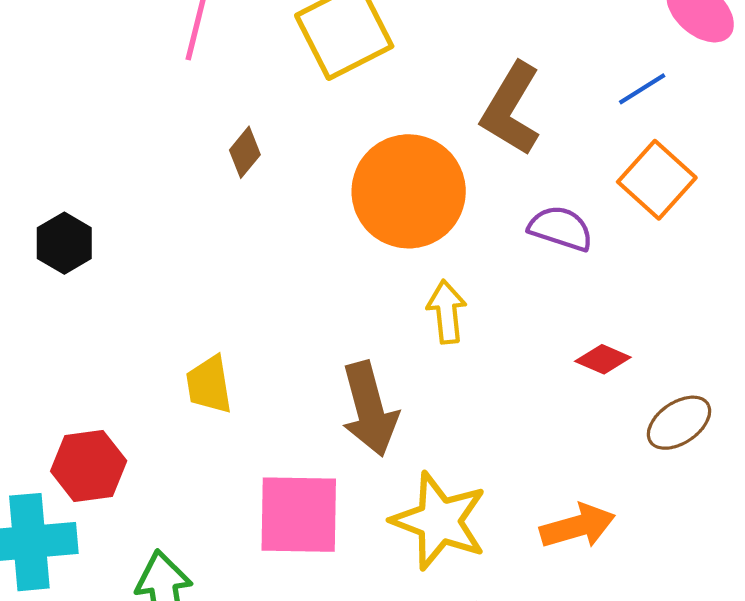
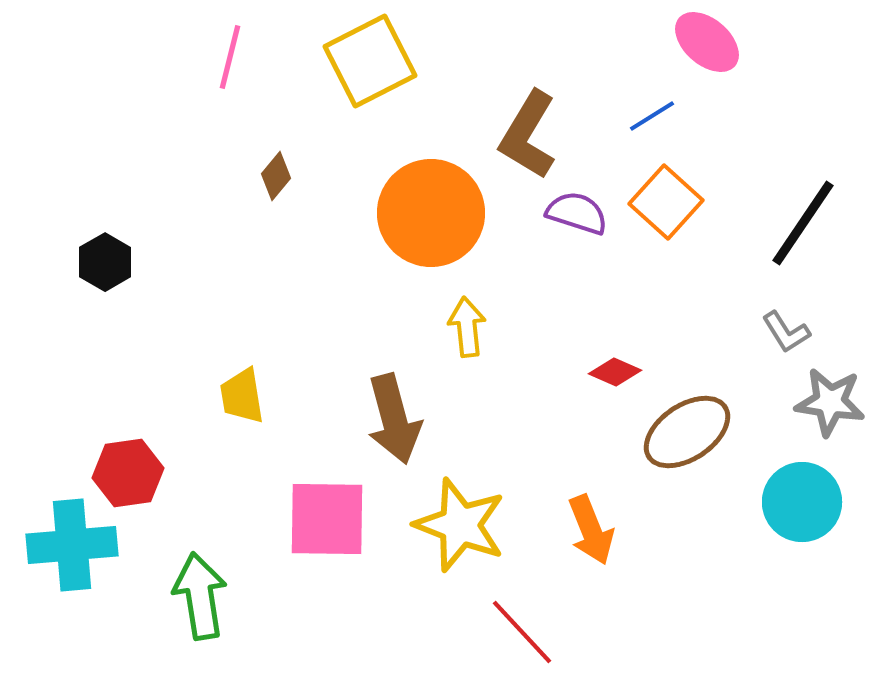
purple semicircle: (561, 228) -> (577, 213), moved
brown ellipse: (679, 423) -> (687, 432), size x1.4
orange arrow: (578, 526) -> (591, 530), turned 84

